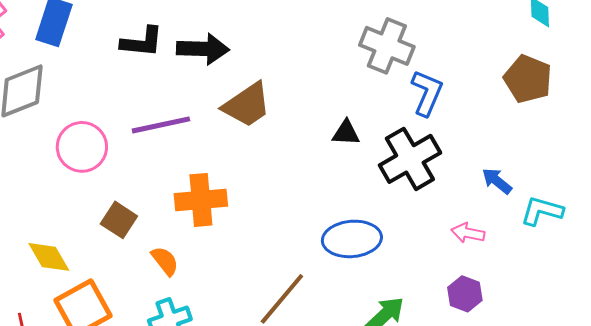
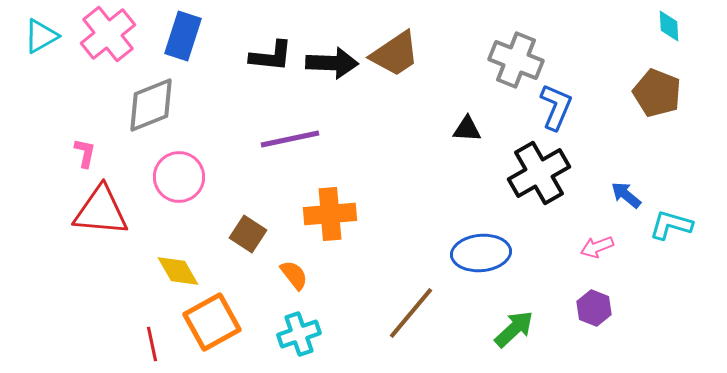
brown trapezoid: (247, 105) -> (395, 54), moved
black triangle: (346, 133) -> (467, 129), moved
pink circle: (82, 147) -> (179, 177), moved
pink arrow: (468, 233) -> (597, 247), turned -32

